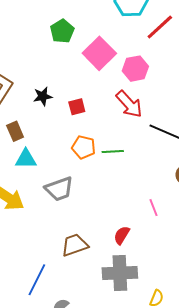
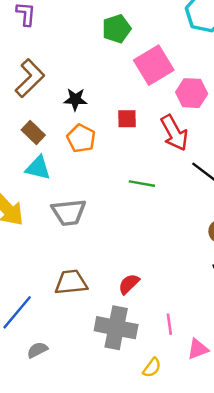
red square: (77, 107) -> (127, 119), moved
brown rectangle: (15, 131) -> (33, 133), turned -36
orange pentagon: (84, 147) -> (81, 138), moved
pink line: (154, 208) -> (169, 324), moved

